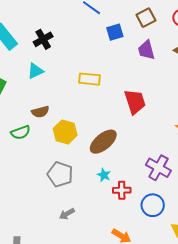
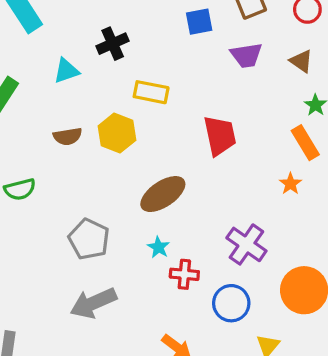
black cross: (43, 39) -> (113, 44), moved
purple trapezoid: (146, 50) -> (246, 55), turned -90
green semicircle: (20, 132) -> (20, 189), moved
yellow hexagon: (65, 132) -> (117, 133), moved
gray arrow: (67, 214) -> (93, 303), size x1.8

